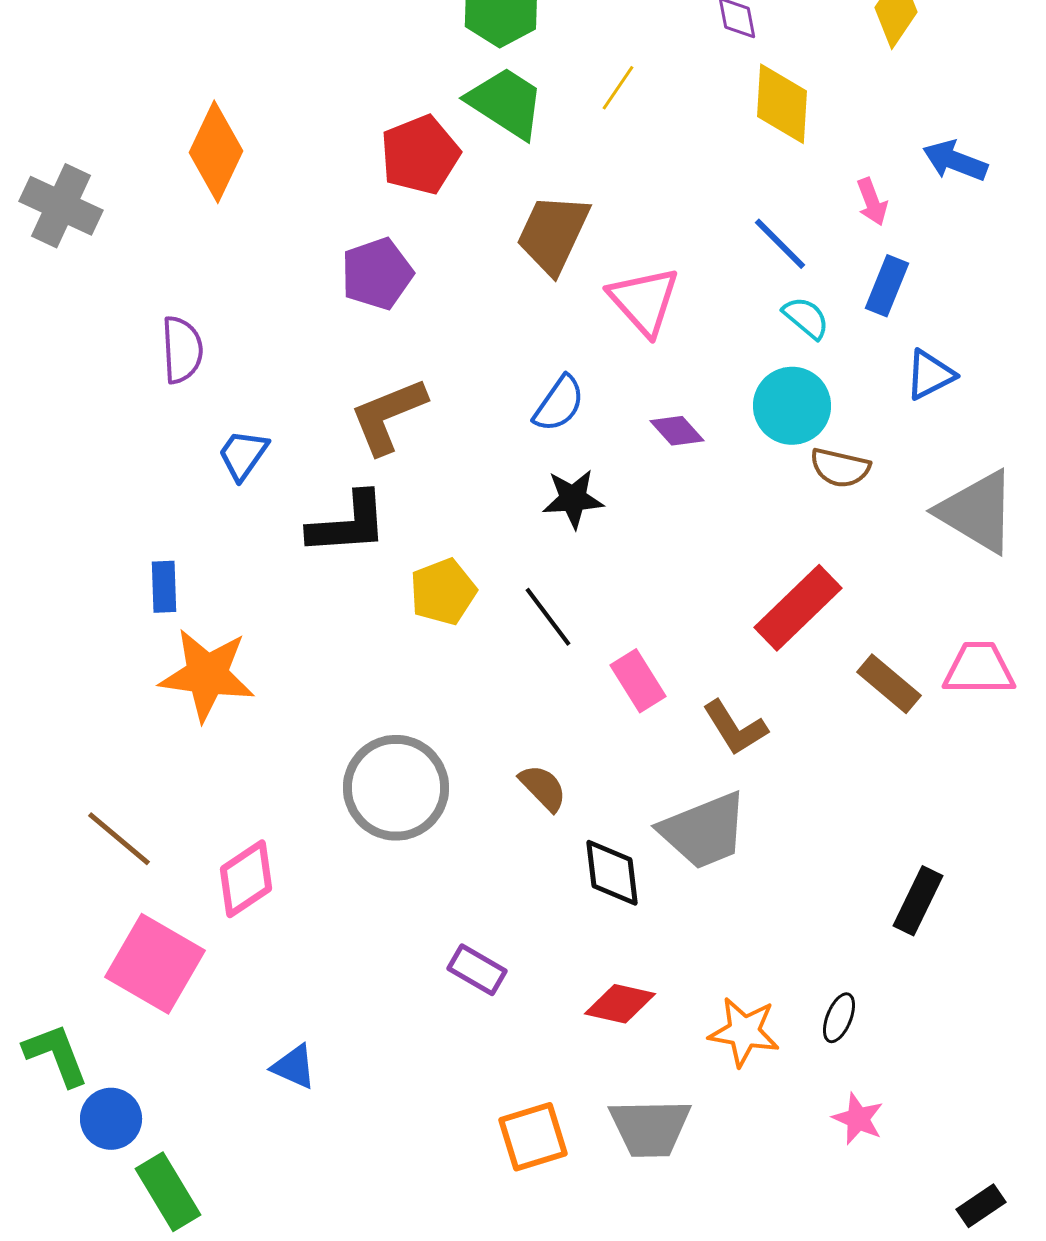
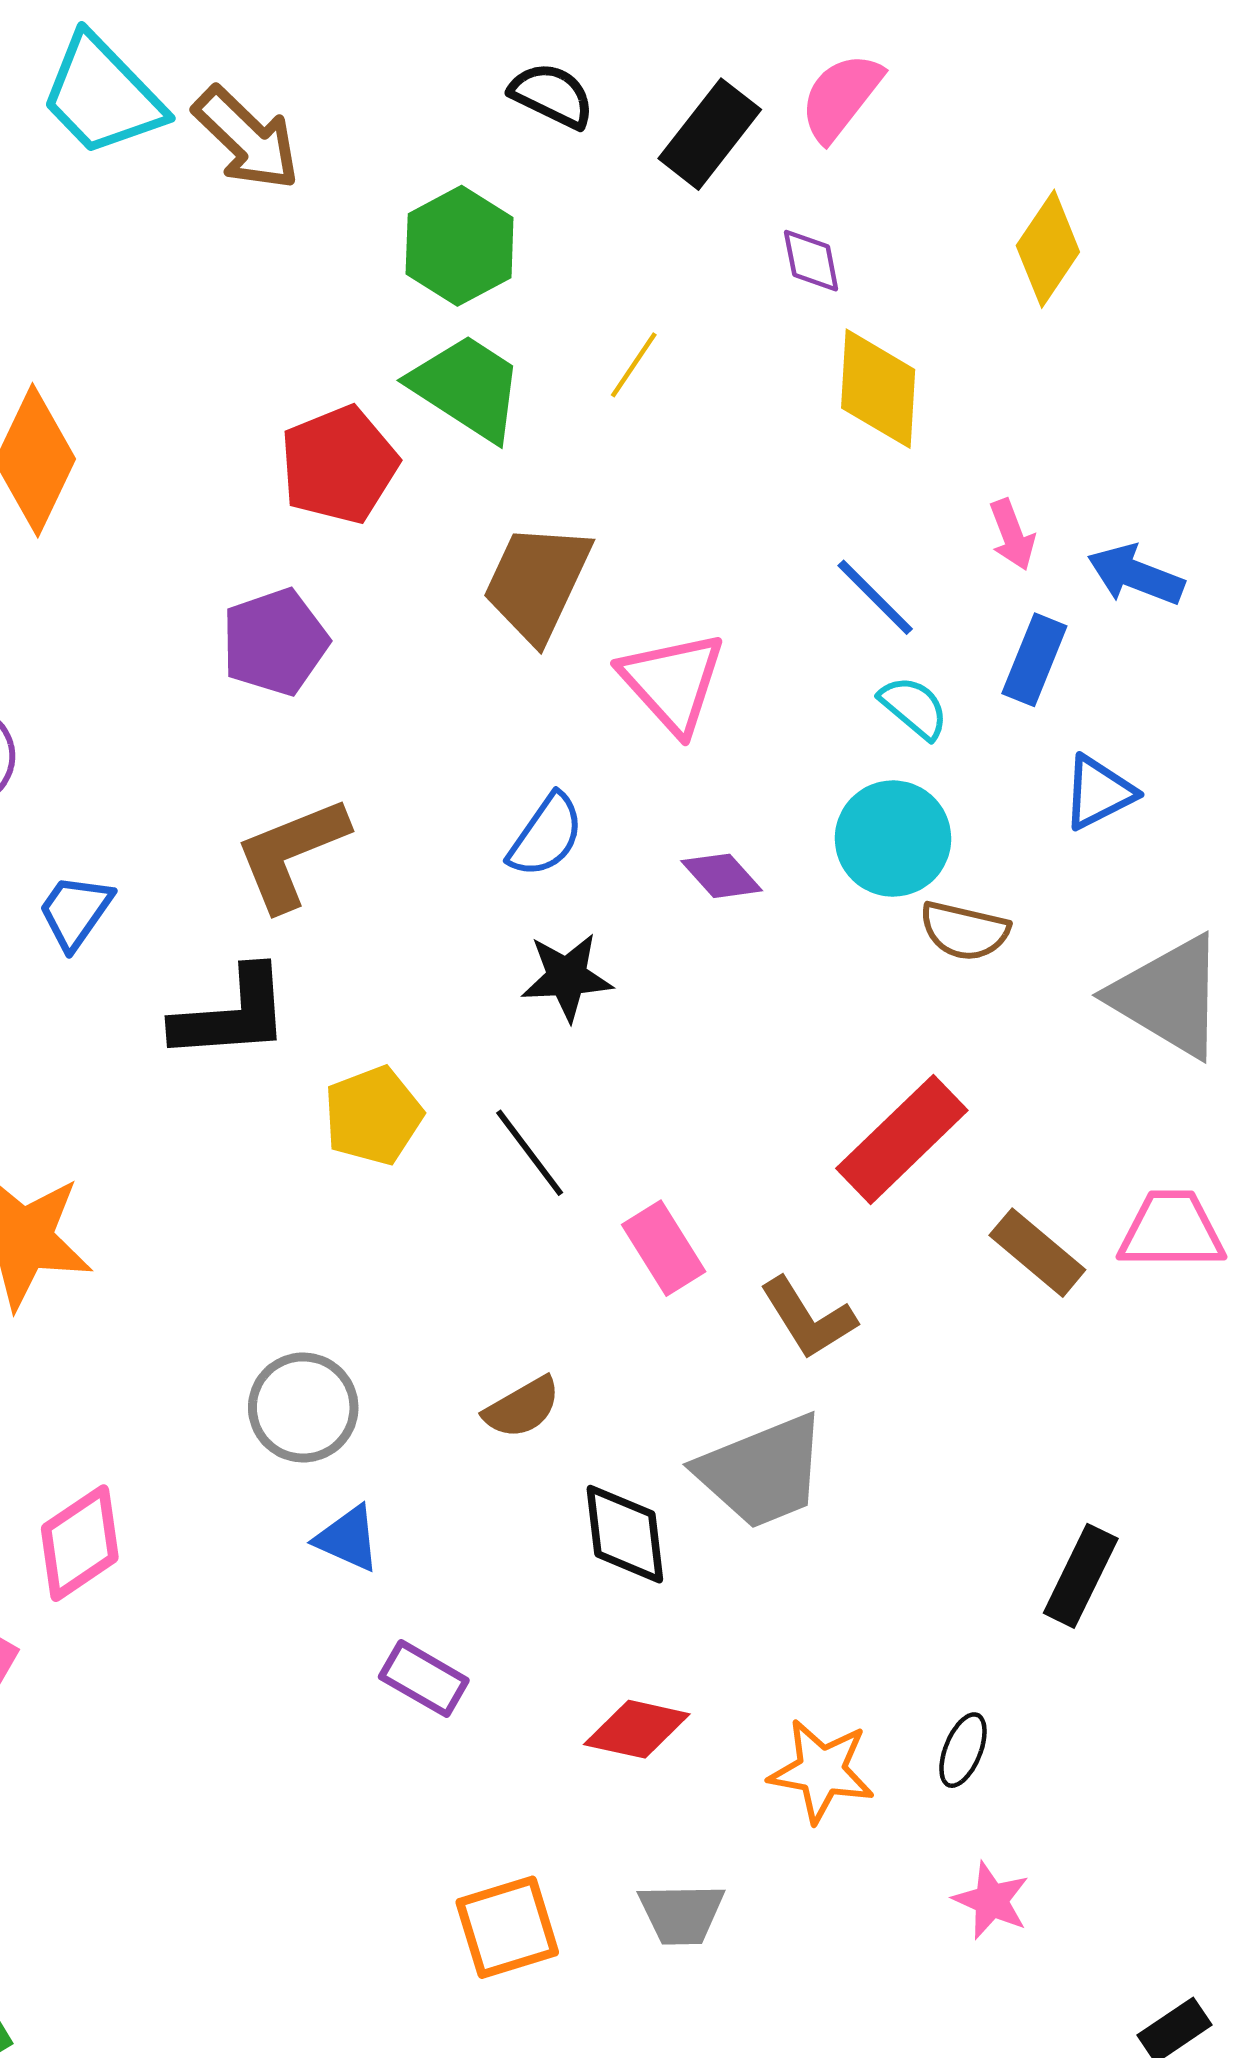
blue arrow: (955, 161) -> (1136, 575), moved
gray circle: (396, 788) -> (303, 1407), size x0.7
brown semicircle: (543, 788) -> (522, 1407), turned 104
blue triangle: (294, 1067) -> (348, 1539), moved
gray trapezoid: (650, 1128) -> (681, 1914), size x0.7

